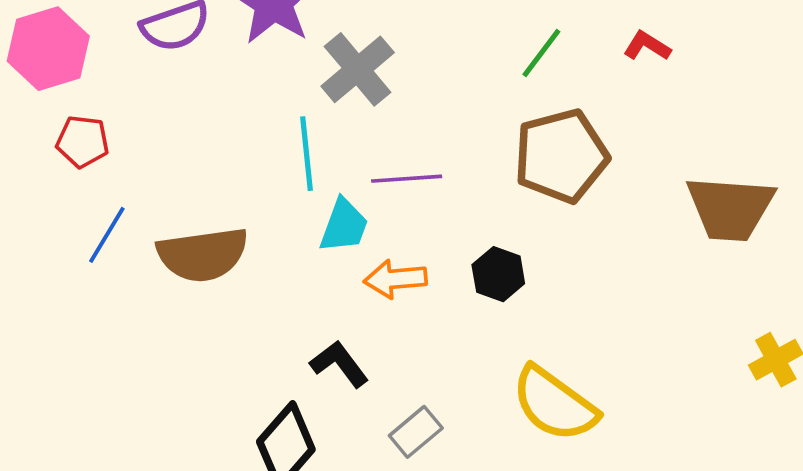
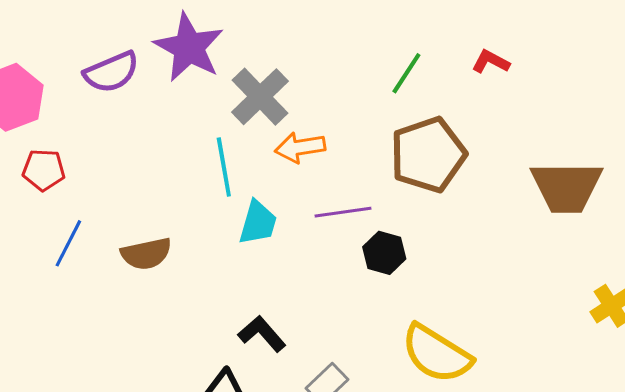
purple line: (407, 179) -> (343, 212), moved
brown semicircle: (203, 255) -> (146, 254), size x0.7
orange arrow: (395, 279) -> (300, 147), moved

